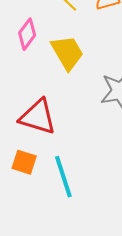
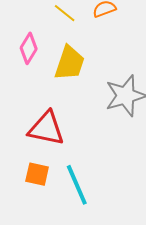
yellow trapezoid: (67, 53) -> (70, 63), turned 54

